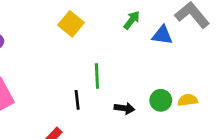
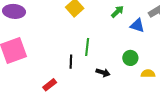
green circle: (161, 100) -> (130, 58), moved

